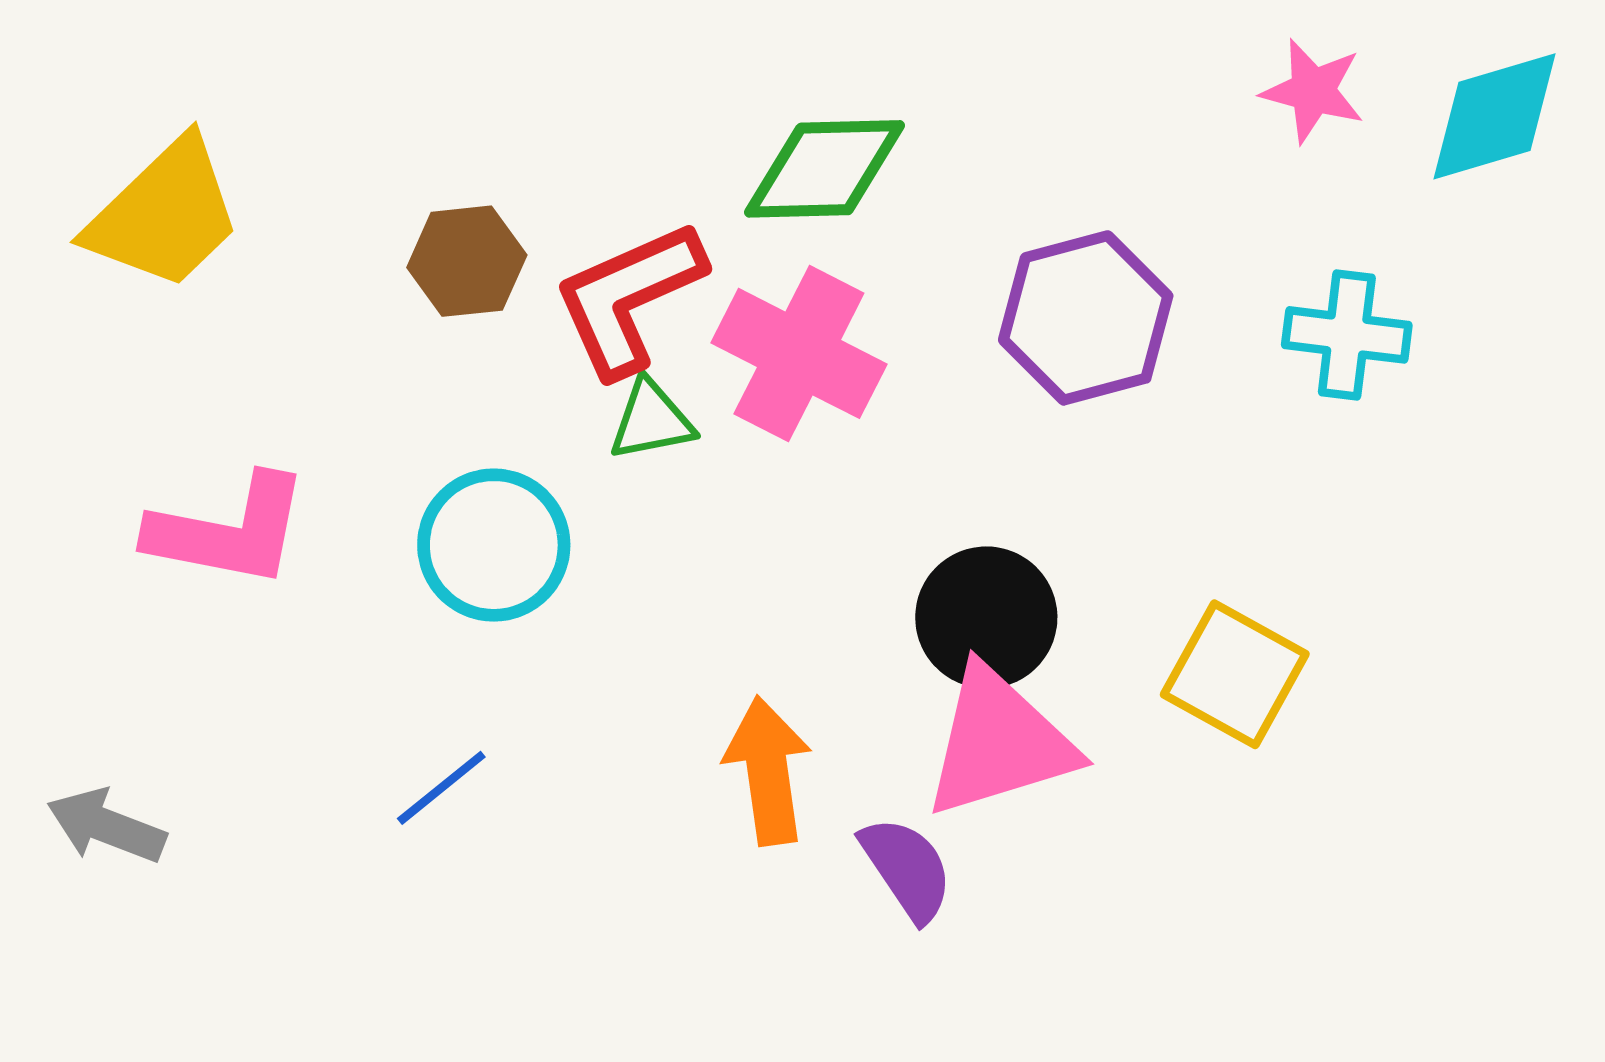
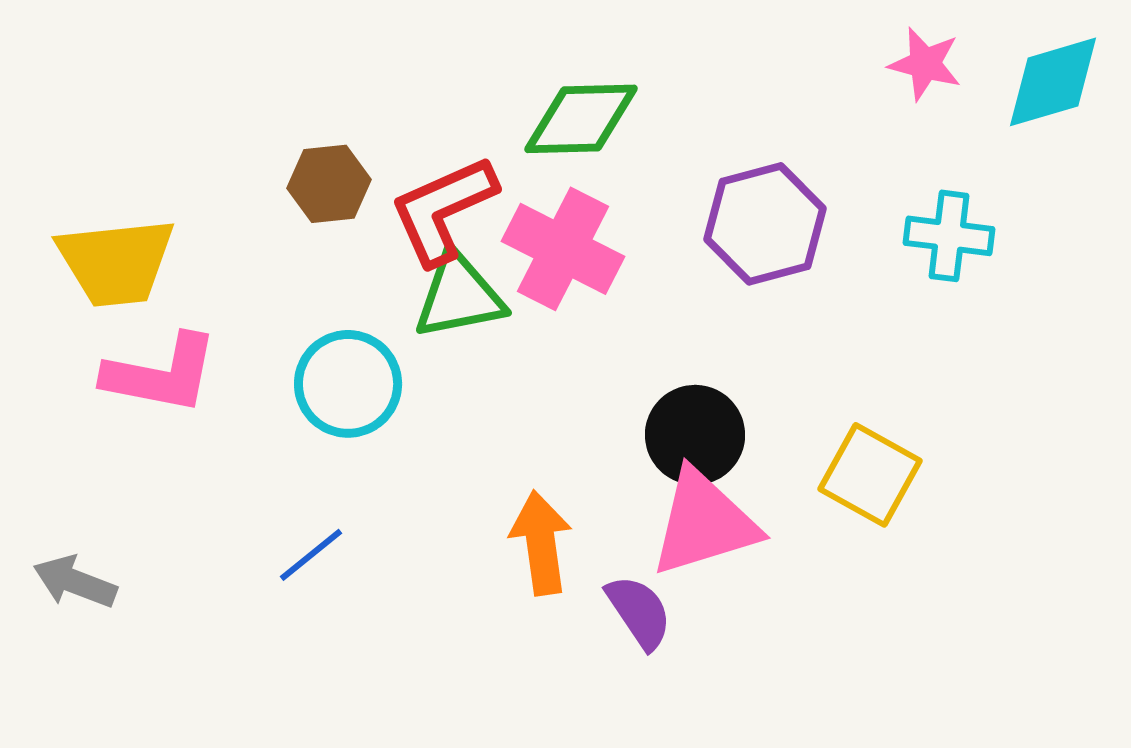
yellow trapezoid: (164, 214) -> (116, 262), moved, turned 38
green triangle: (651, 420) -> (459, 296), size x1.5

